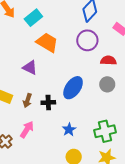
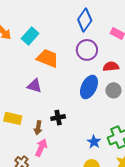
blue ellipse: (73, 88) -> (89, 87), moved
brown arrow: (27, 100) -> (38, 128), moved
blue star: (69, 130) -> (94, 142), moved

